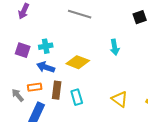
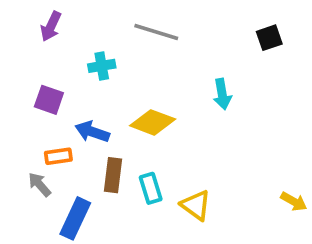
cyan cross: (46, 46) -> (102, 66), moved
orange rectangle: (35, 87) -> (58, 156), moved
yellow triangle: (120, 99) -> (196, 205), moved

